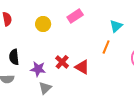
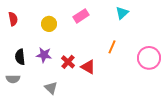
cyan triangle: (116, 26) -> (122, 13), moved
purple star: (38, 69) -> (44, 55), moved
gray triangle: (45, 88) -> (51, 88), turned -32

